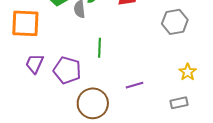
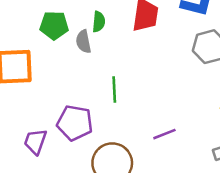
purple trapezoid: (35, 64) -> (35, 142), moved

